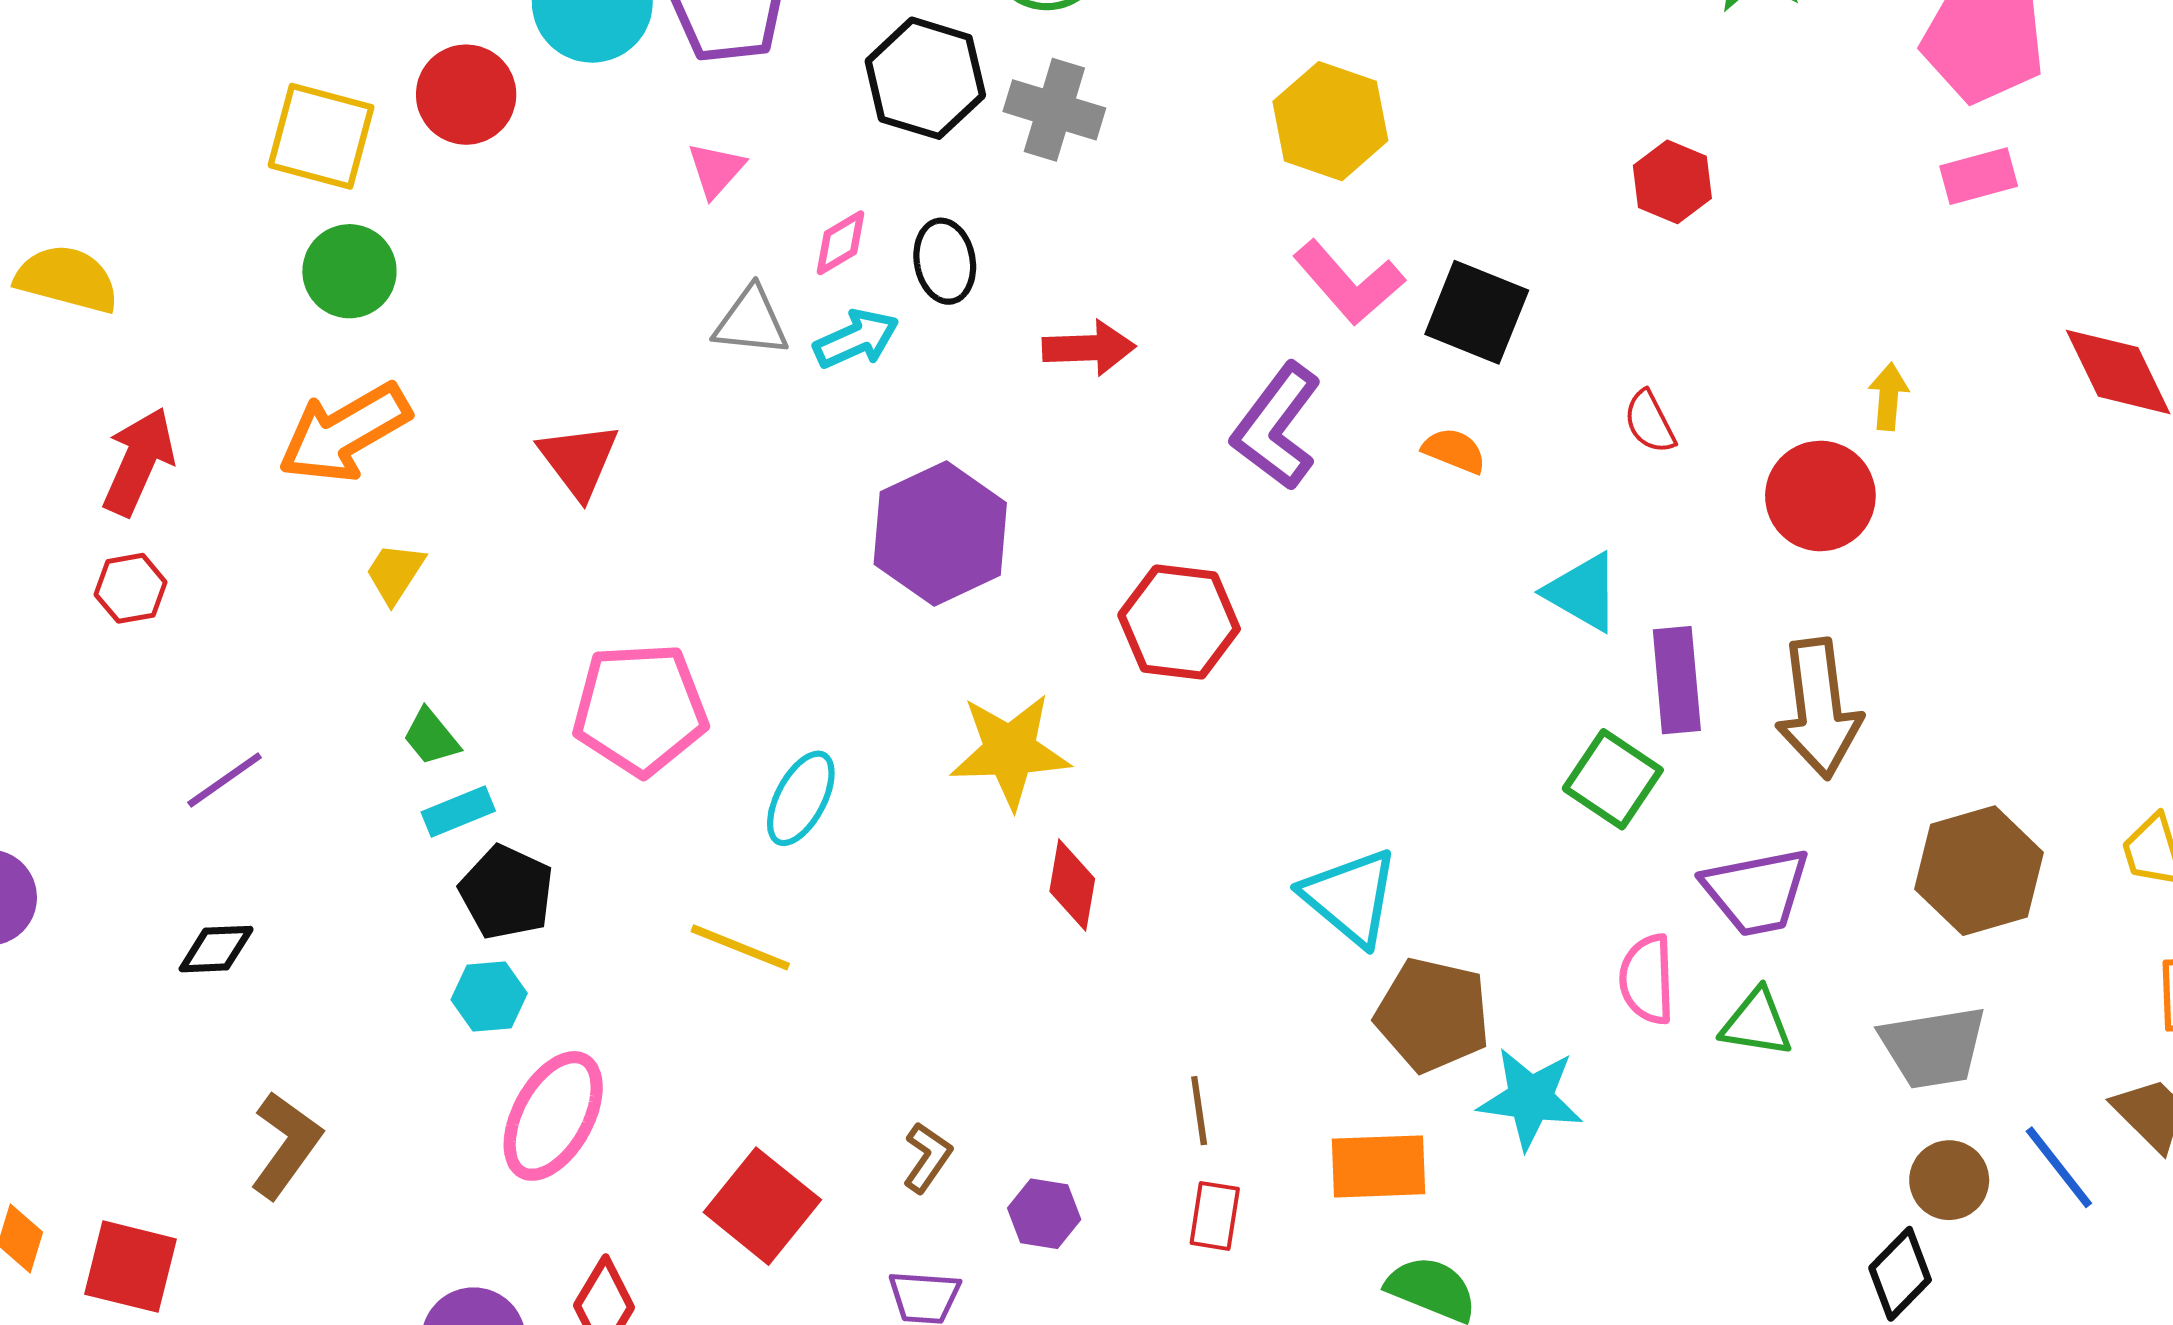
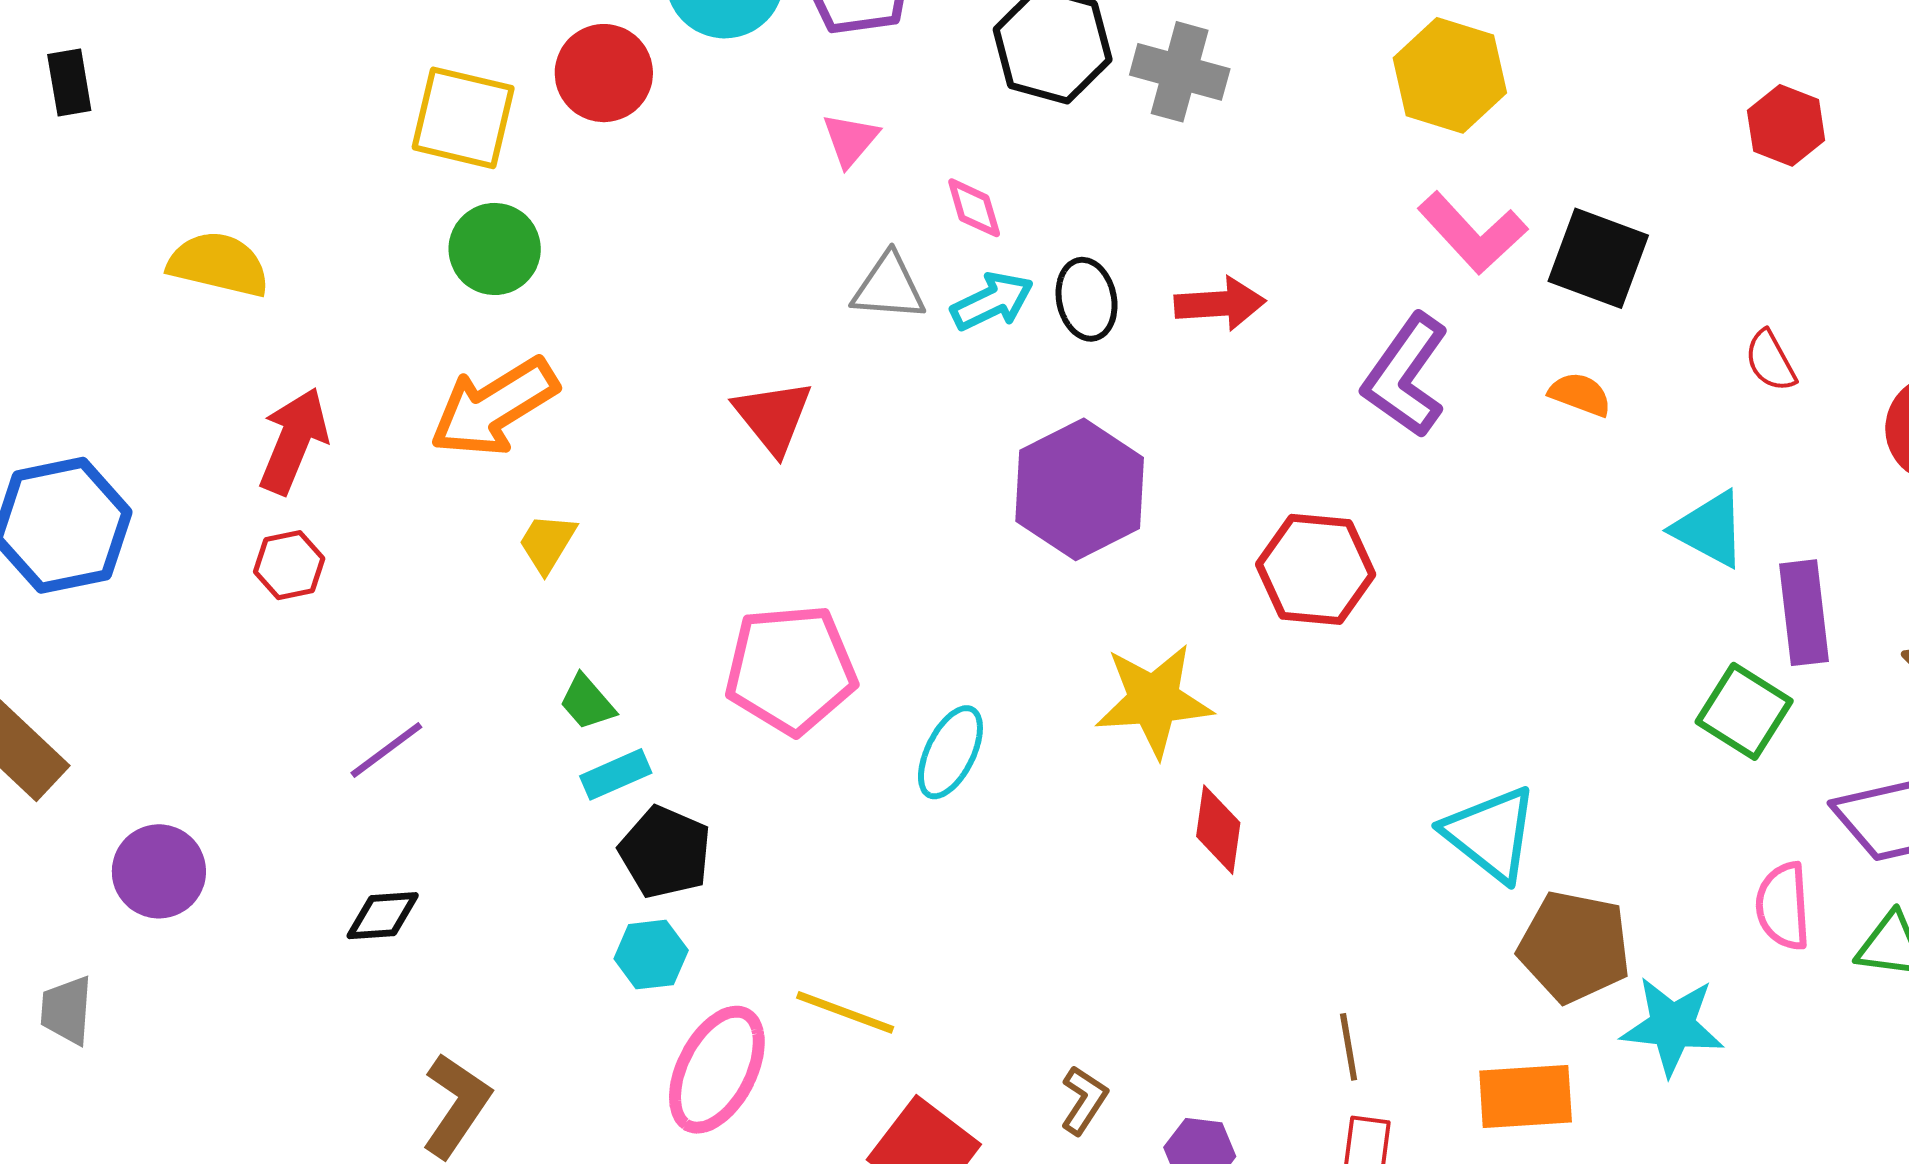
pink diamond: (840, 243) -> (974, 208), turned -74
black ellipse: (945, 261) -> (1087, 299), moved
red triangle: (579, 460) -> (773, 417), moved
yellow line: (740, 947) -> (845, 1012), moved

